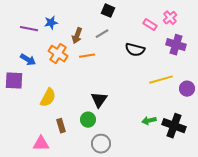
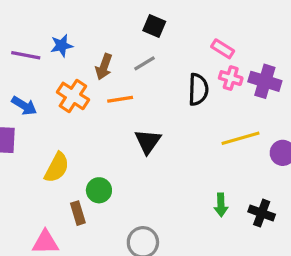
pink cross: (170, 18) -> (231, 78), moved, turned -32
black semicircle: (135, 50) -> (198, 89), turned -102
black triangle: (99, 100) -> (148, 141), moved
green circle: (88, 120) -> (99, 190), moved
green arrow: (149, 121) -> (221, 205), turned -80
black cross: (174, 126) -> (262, 213), size x0.7

